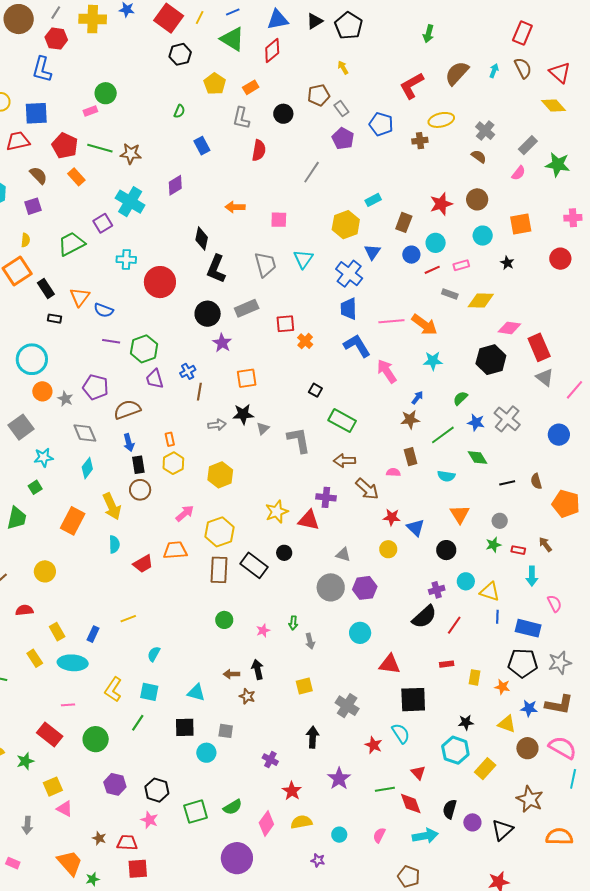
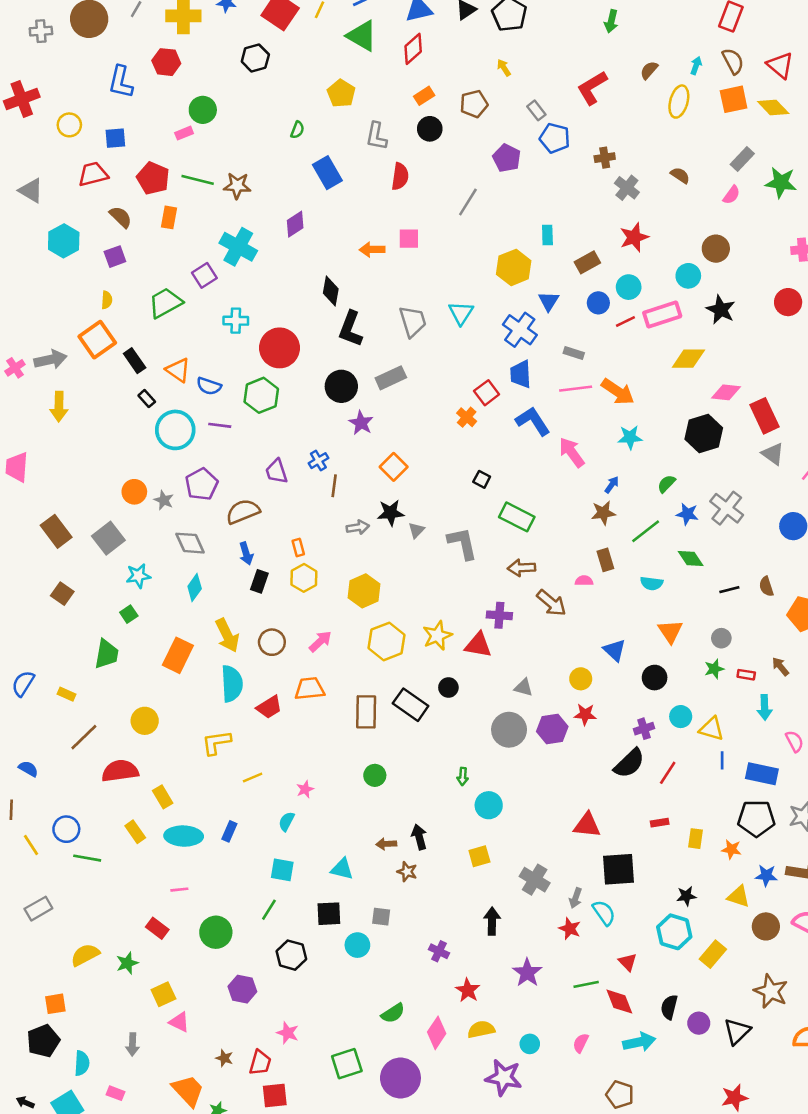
red hexagon: (56, 39) -> (166, 62), moved
black hexagon: (180, 54) -> (255, 58), moved
brown semicircle: (457, 73) -> (649, 70), size x0.6
orange rectangle: (251, 87) -> (424, 96), moved
gray rectangle: (341, 109) -> (536, 110), moved
blue square: (36, 113) -> (115, 138), size x0.7
yellow ellipse: (441, 120) -> (679, 102), moved, turned -60
gray cross: (485, 131) -> (627, 188), moved
blue rectangle: (202, 146) -> (327, 173), size x1.4
orange rectangle: (76, 177) -> (169, 217), turned 54
brown circle: (477, 199) -> (716, 249), moved
cyan rectangle: (373, 200) -> (547, 235), turned -63
pink square: (279, 220) -> (409, 239), moved
brown rectangle: (404, 222) -> (587, 262), turned 42
orange square: (521, 224) -> (734, 99), moved
black star: (507, 263) -> (721, 310), size x1.6
pink rectangle: (461, 265) -> (662, 314), size x1.8
gray rectangle: (450, 294) -> (574, 353), moved
orange triangle: (80, 297) -> (178, 370), turned -30
black rectangle: (54, 319) -> (147, 399), turned 40
red square: (285, 324) -> (487, 393), moved, turned -30
green hexagon: (144, 349) -> (261, 395), moved
cyan circle: (32, 359) -> (175, 430), moved
orange square: (247, 378) -> (394, 467), turned -35
purple pentagon: (95, 387) -> (202, 484), turned 30
black rectangle: (138, 465) -> (259, 581), turned 30
brown circle: (140, 490) -> (272, 642), moved
red star: (392, 517) -> (585, 714), moved
yellow hexagon: (219, 532) -> (387, 641), moved
cyan semicircle: (114, 544) -> (232, 684), size x1.6
red semicircle: (24, 610) -> (120, 771), size x1.6
pink star: (263, 630) -> (305, 789), moved
cyan circle: (360, 633) -> (489, 805), moved
blue rectangle: (93, 634) -> (229, 831), moved
gray arrow: (310, 641) -> (576, 898), moved, turned 35
yellow L-shape: (113, 689) -> (216, 742), moved, turned 50
red rectangle: (50, 735) -> (157, 928), size x0.7
black hexagon: (157, 790) -> (291, 955), moved
green square: (196, 812) -> (347, 1064), moved
red trapezoid: (127, 843) -> (260, 1063), turned 105
purple star: (318, 860) -> (504, 1077), size x2.0

